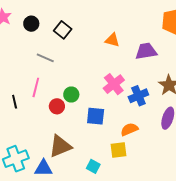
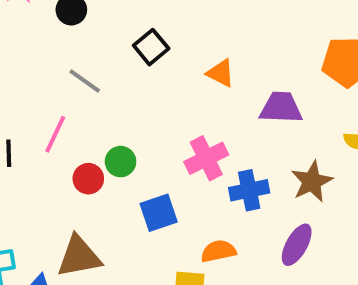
black square: (63, 30) -> (151, 47), moved
blue square: (96, 116) -> (159, 213), turned -36

